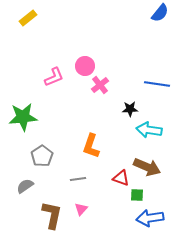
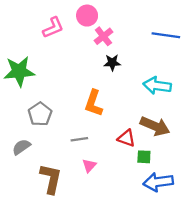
black star: (130, 109) -> (112, 63), moved
pink triangle: (81, 209) -> (89, 166), moved

